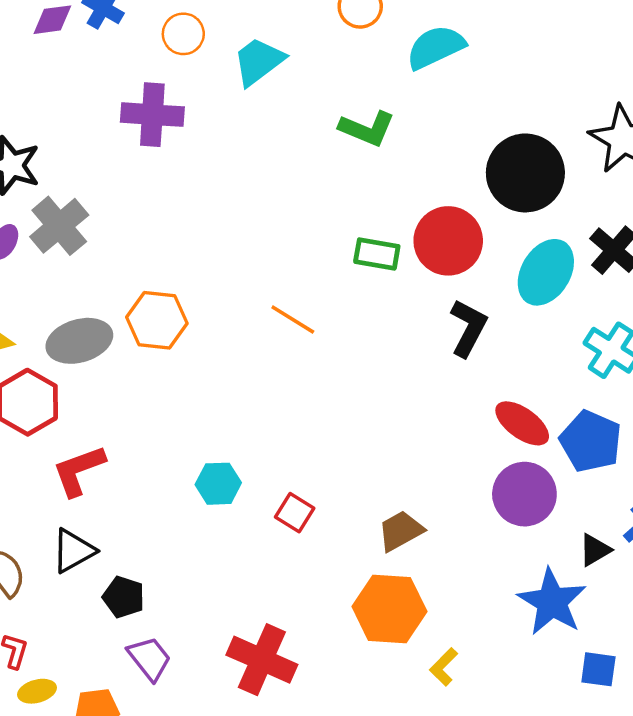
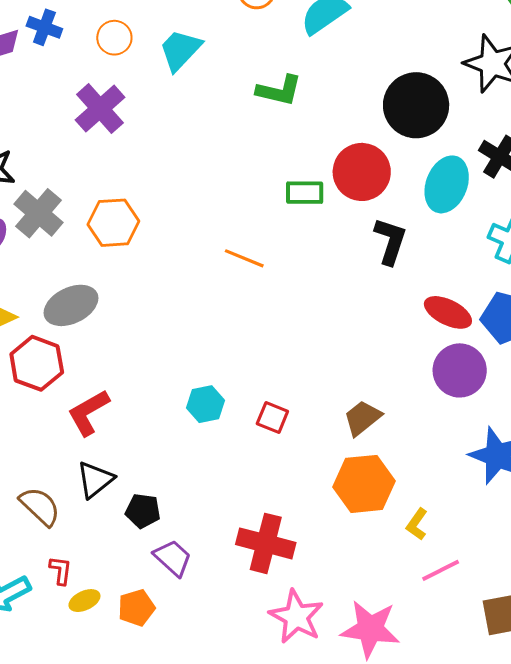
purple cross: (152, 115) -> (100, 109), turned -36
orange hexagon: (157, 320) -> (113, 223), moved

